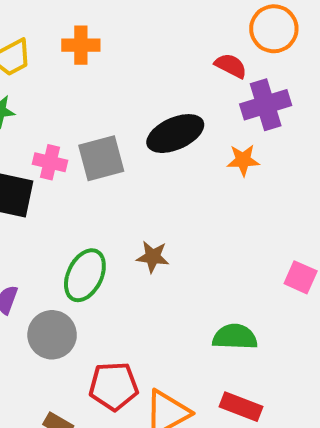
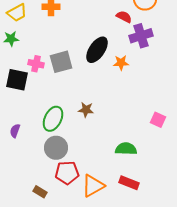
black ellipse: (175, 134) -> (97, 50), turned -32
orange star: (243, 160) -> (121, 63), moved
gray circle: (52, 335) -> (56, 148), moved

